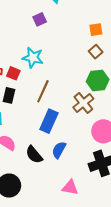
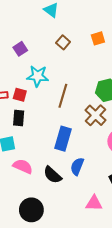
purple square: (40, 19) -> (20, 49), moved
brown square: (96, 52) -> (63, 42), moved
brown line: (43, 91) -> (63, 96), moved

